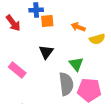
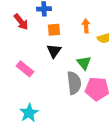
orange square: (47, 21) -> (54, 30), moved
orange arrow: (78, 27) -> (86, 26), turned 64

